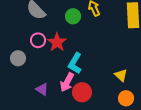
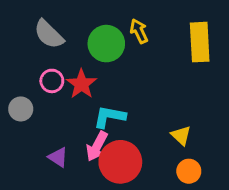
green circle: (73, 16) -> (106, 44), size x1.5
cyan L-shape: (75, 63) -> (109, 117), turned 70
red circle: (82, 92) -> (120, 162), size x1.4

